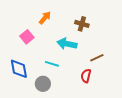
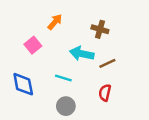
brown line: (97, 58) -> (107, 63), moved
gray circle: (43, 84) -> (66, 106), moved

